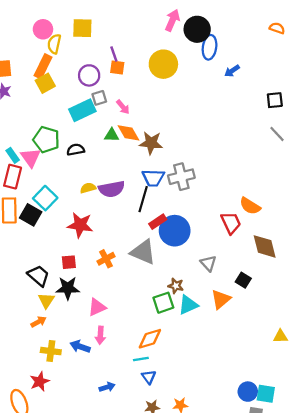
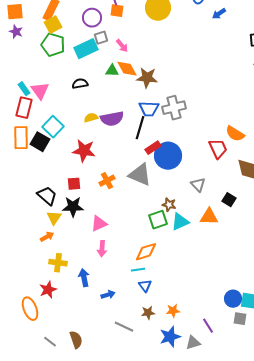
green pentagon: (46, 140) -> (53, 45), moved
orange triangle: (221, 299) -> (209, 217), turned 42
blue arrow: (80, 347) -> (84, 278), moved, turned 60

